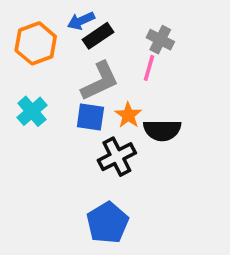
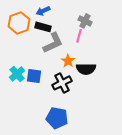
black rectangle: (98, 36) -> (43, 27), moved, turned 49
cyan cross: (32, 111) -> (17, 74), moved
blue square: (90, 117) -> (34, 76), moved
blue pentagon: (107, 223) -> (57, 118), turned -30

